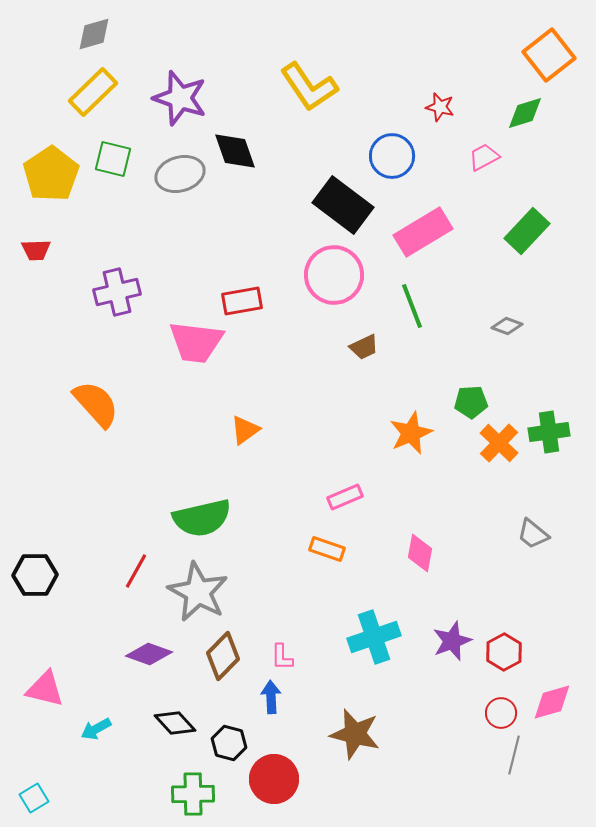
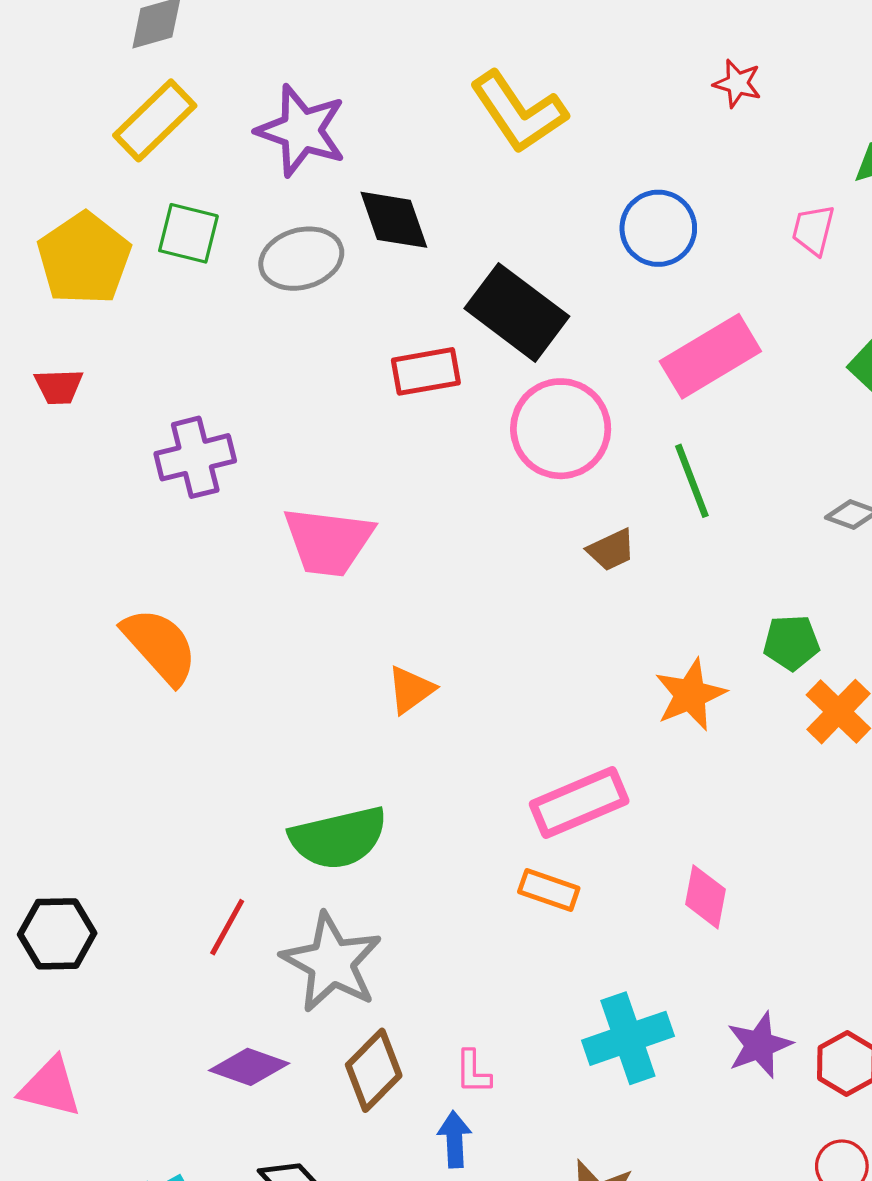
red star: (440, 107) -> (737, 83), moved
pink trapezoid: (484, 157) -> (813, 230), turned -48
black rectangle: (343, 205) -> (517, 312), moved
red rectangle: (242, 301) -> (426, 371), moved
pink rectangle: (345, 497) -> (579, 802), size x1.6
pink triangle: (45, 689) -> (50, 1087), moved

